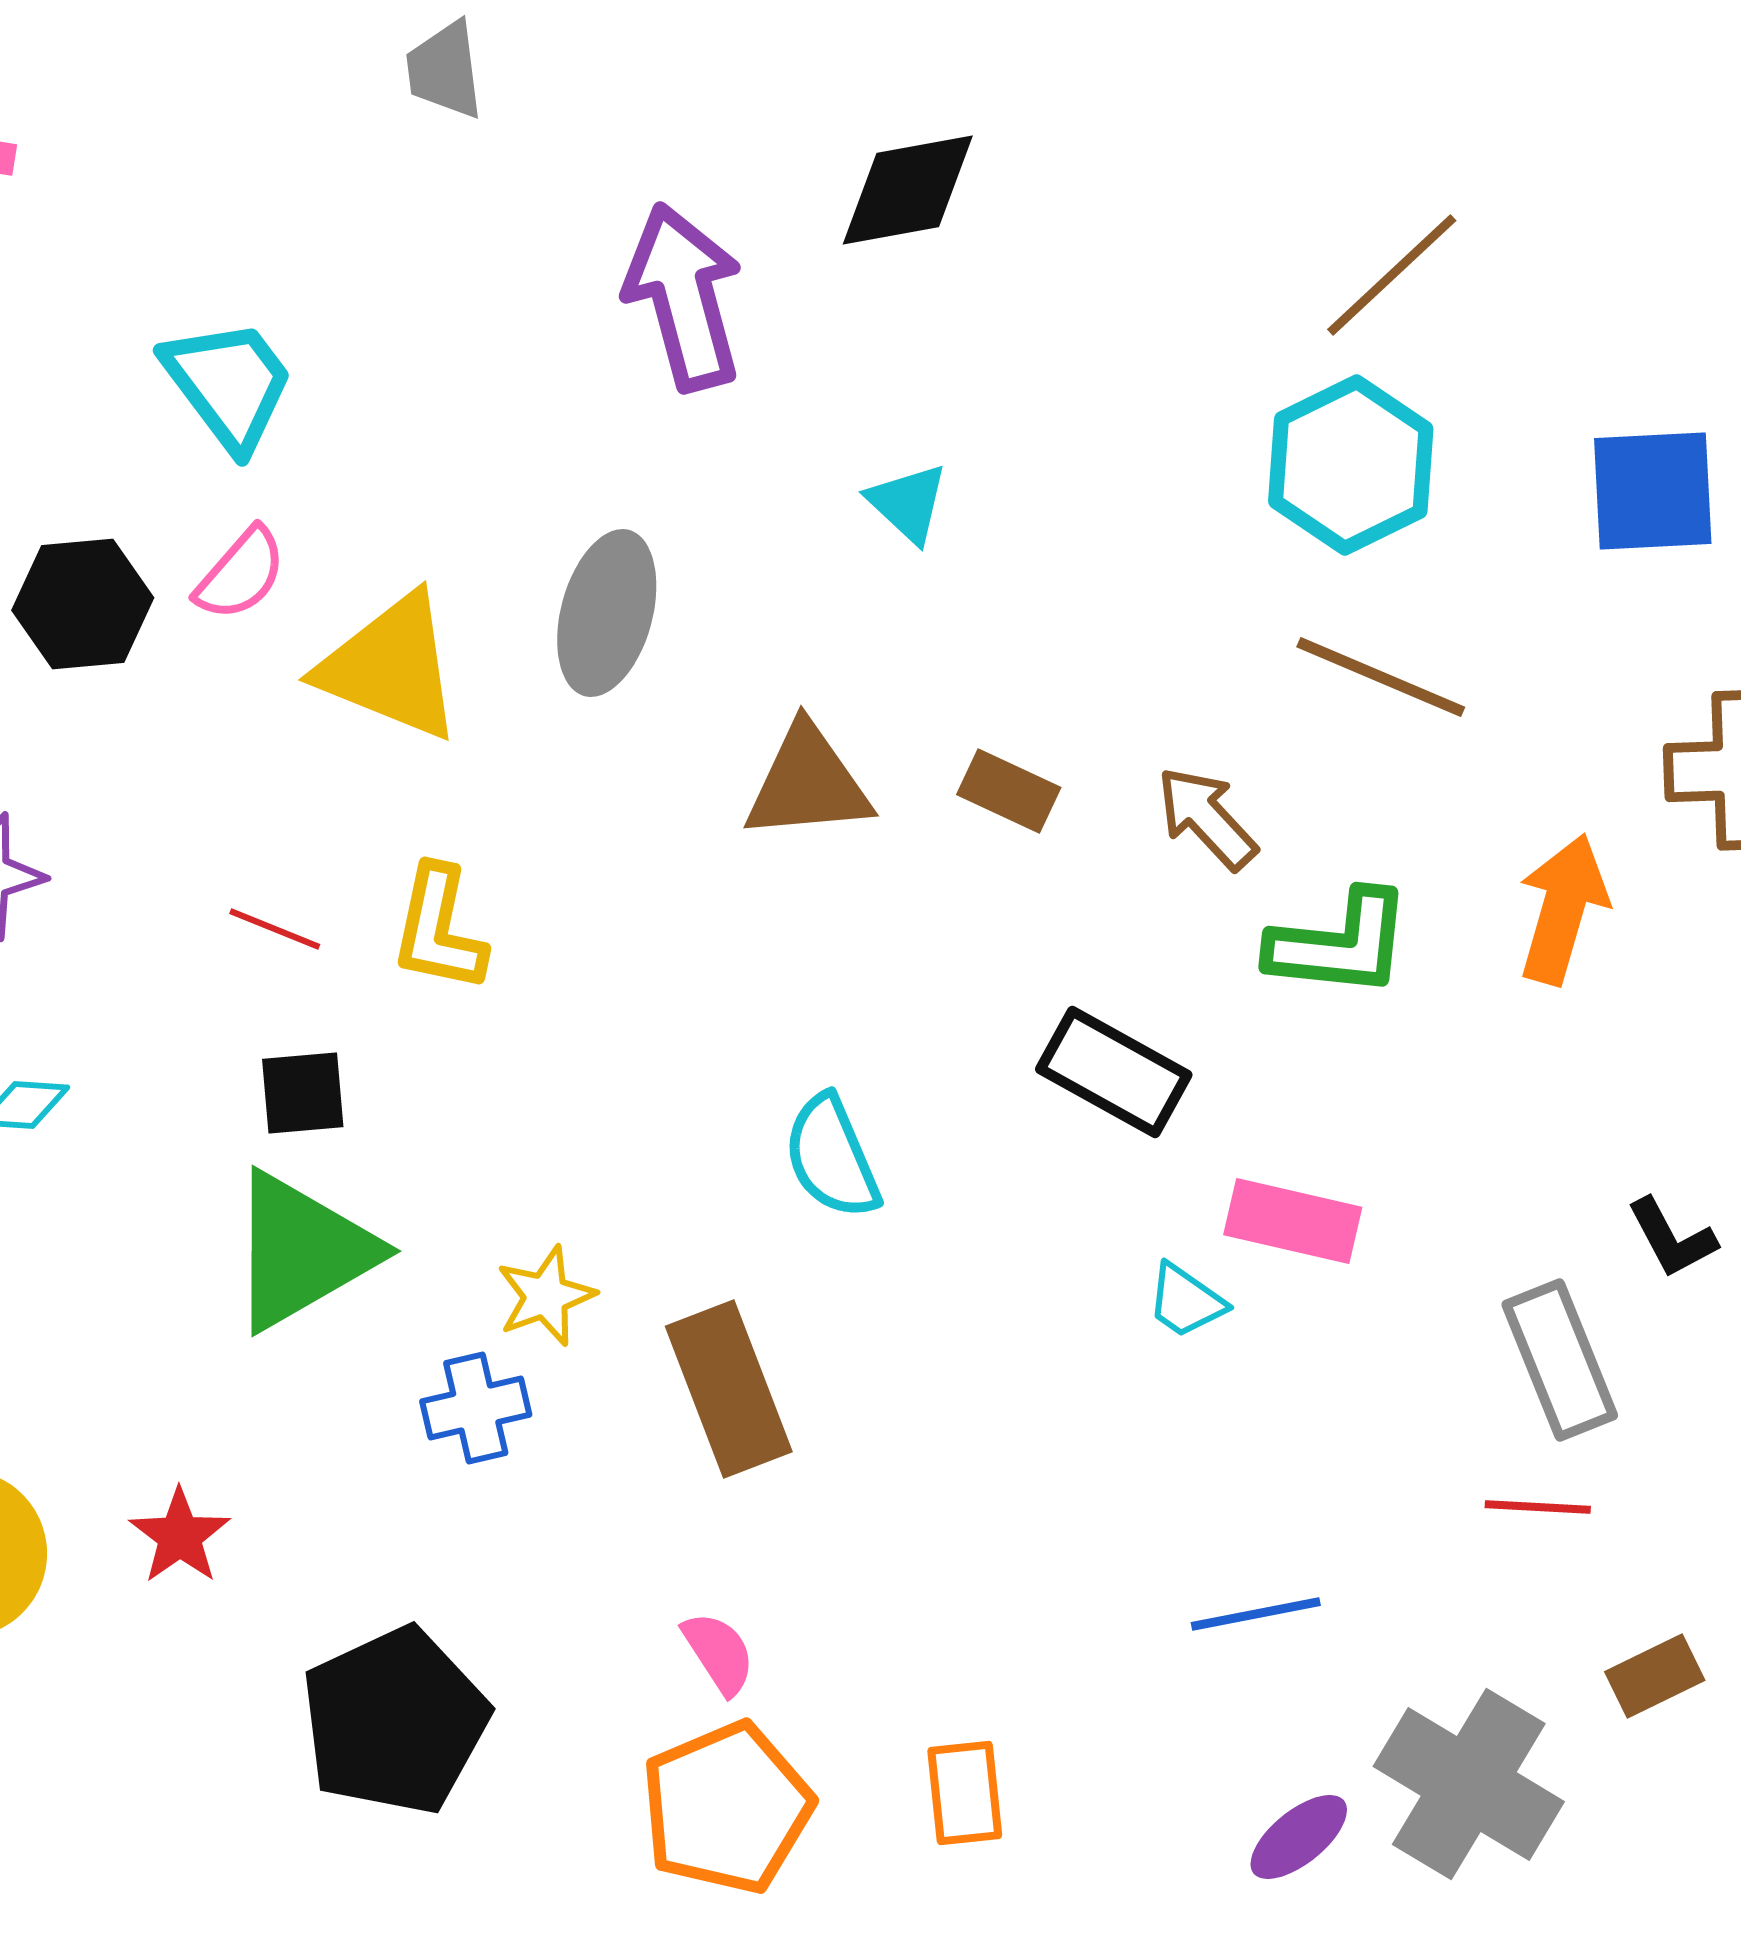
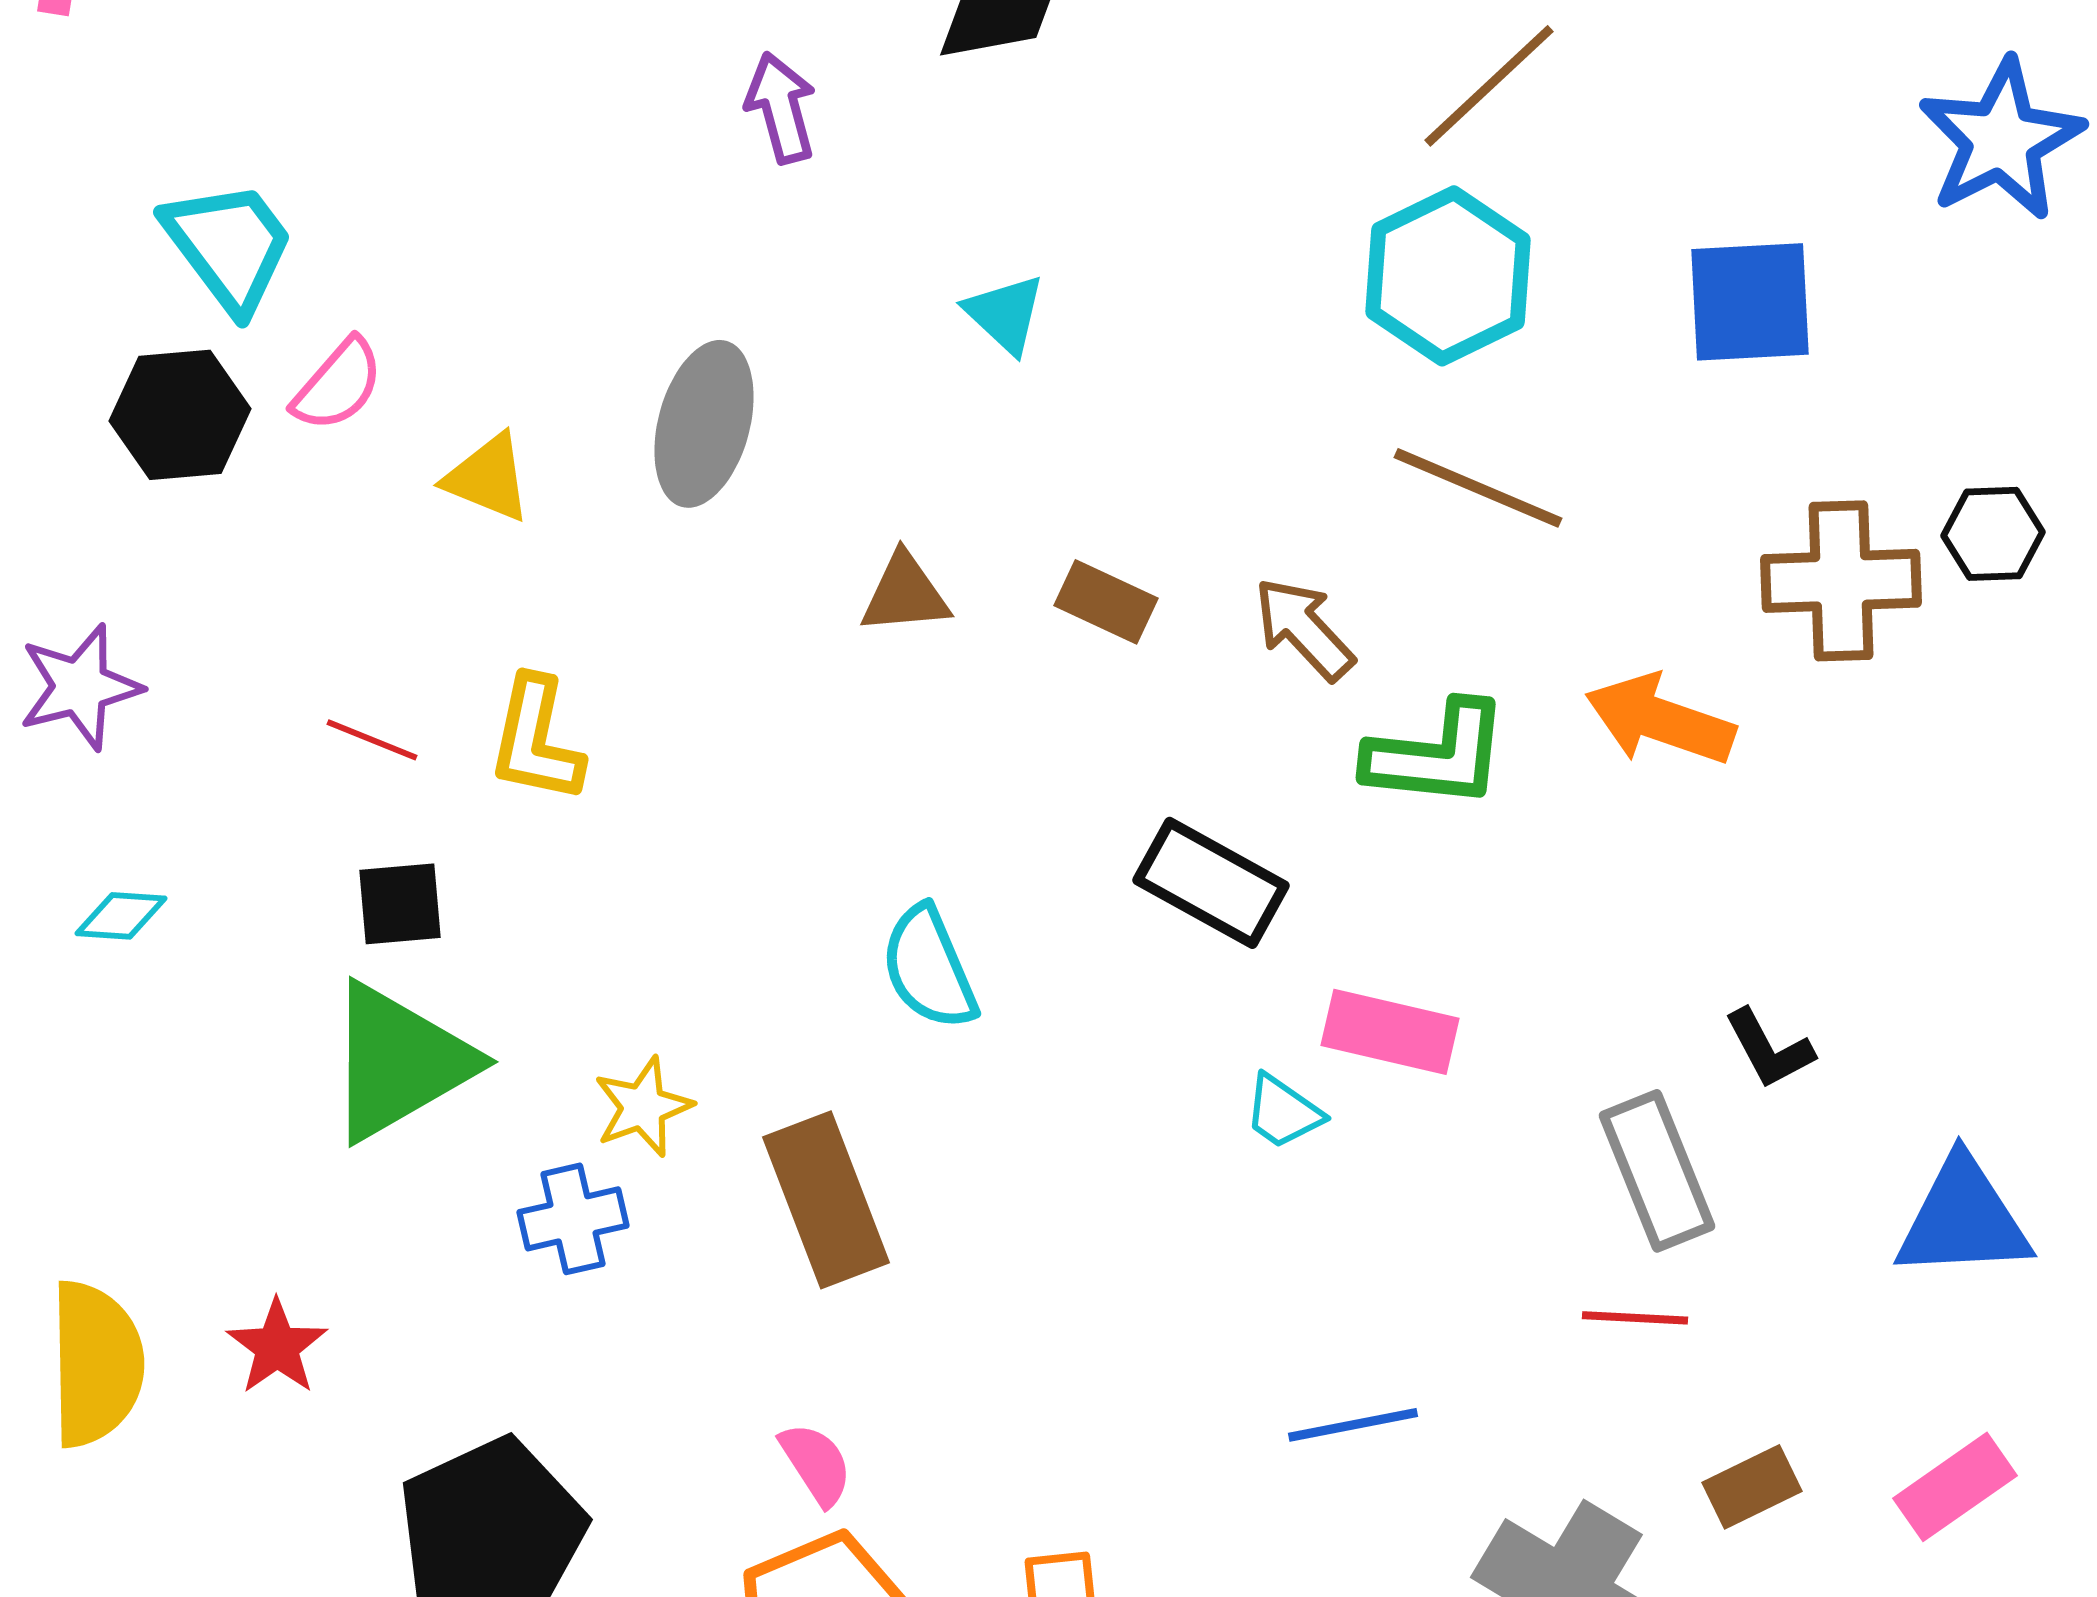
purple arrow: (684, 297) -> (781, 108), size x0.6
cyan trapezoid: (229, 384) -> (229, 246), moved
yellow triangle: (391, 667) -> (488, 478), size x0.6
brown triangle: (808, 783) -> (905, 594), size x0.7
orange arrow: (1563, 909) -> (1660, 720), turned -87

